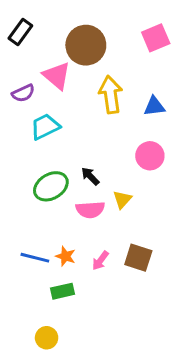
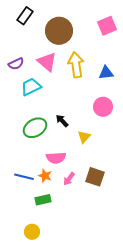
black rectangle: (20, 32) -> (25, 16), moved
pink triangle: (57, 76) -> (47, 62), moved
pink semicircle: (90, 210) -> (56, 158), moved

